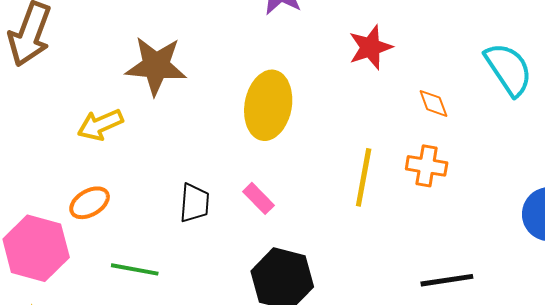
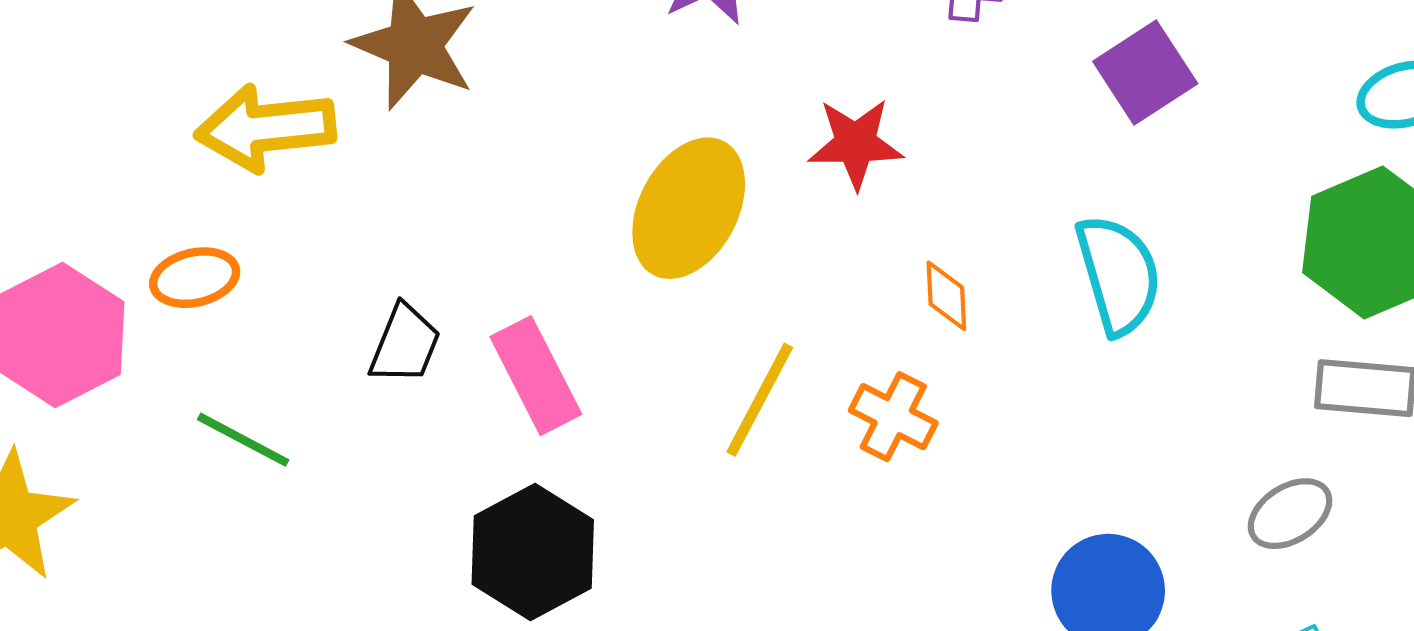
yellow ellipse: (268, 105) -> (689, 208), moved
yellow arrow: (100, 125) -> (266, 128), size x1.4
pink rectangle: (258, 198) -> (536, 376), size x1.6

